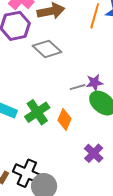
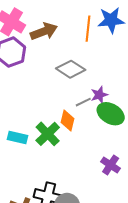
gray diamond: (47, 49) -> (71, 69), moved
orange diamond: (64, 119) -> (68, 120), moved

